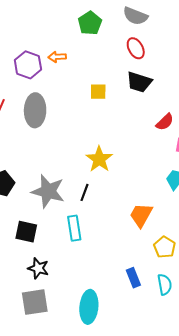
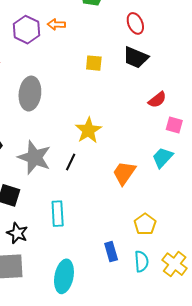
gray ellipse: (35, 110) -> (30, 94), moved
orange trapezoid: (141, 215) -> (124, 173), moved
cyan rectangle: (74, 228) -> (58, 214), moved

